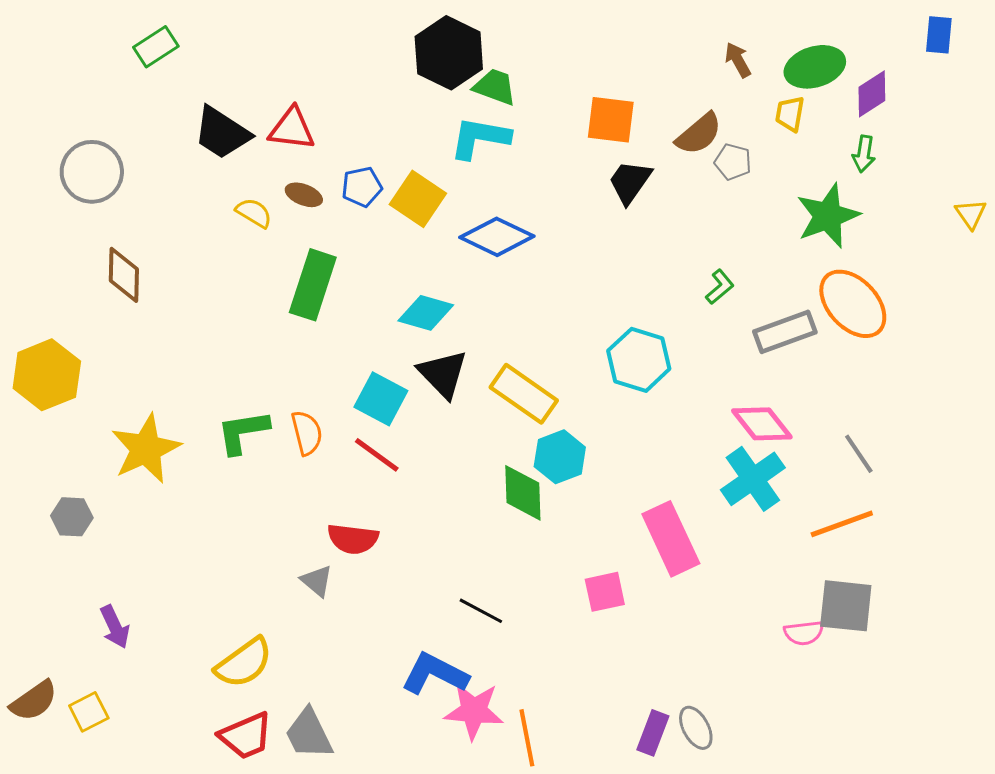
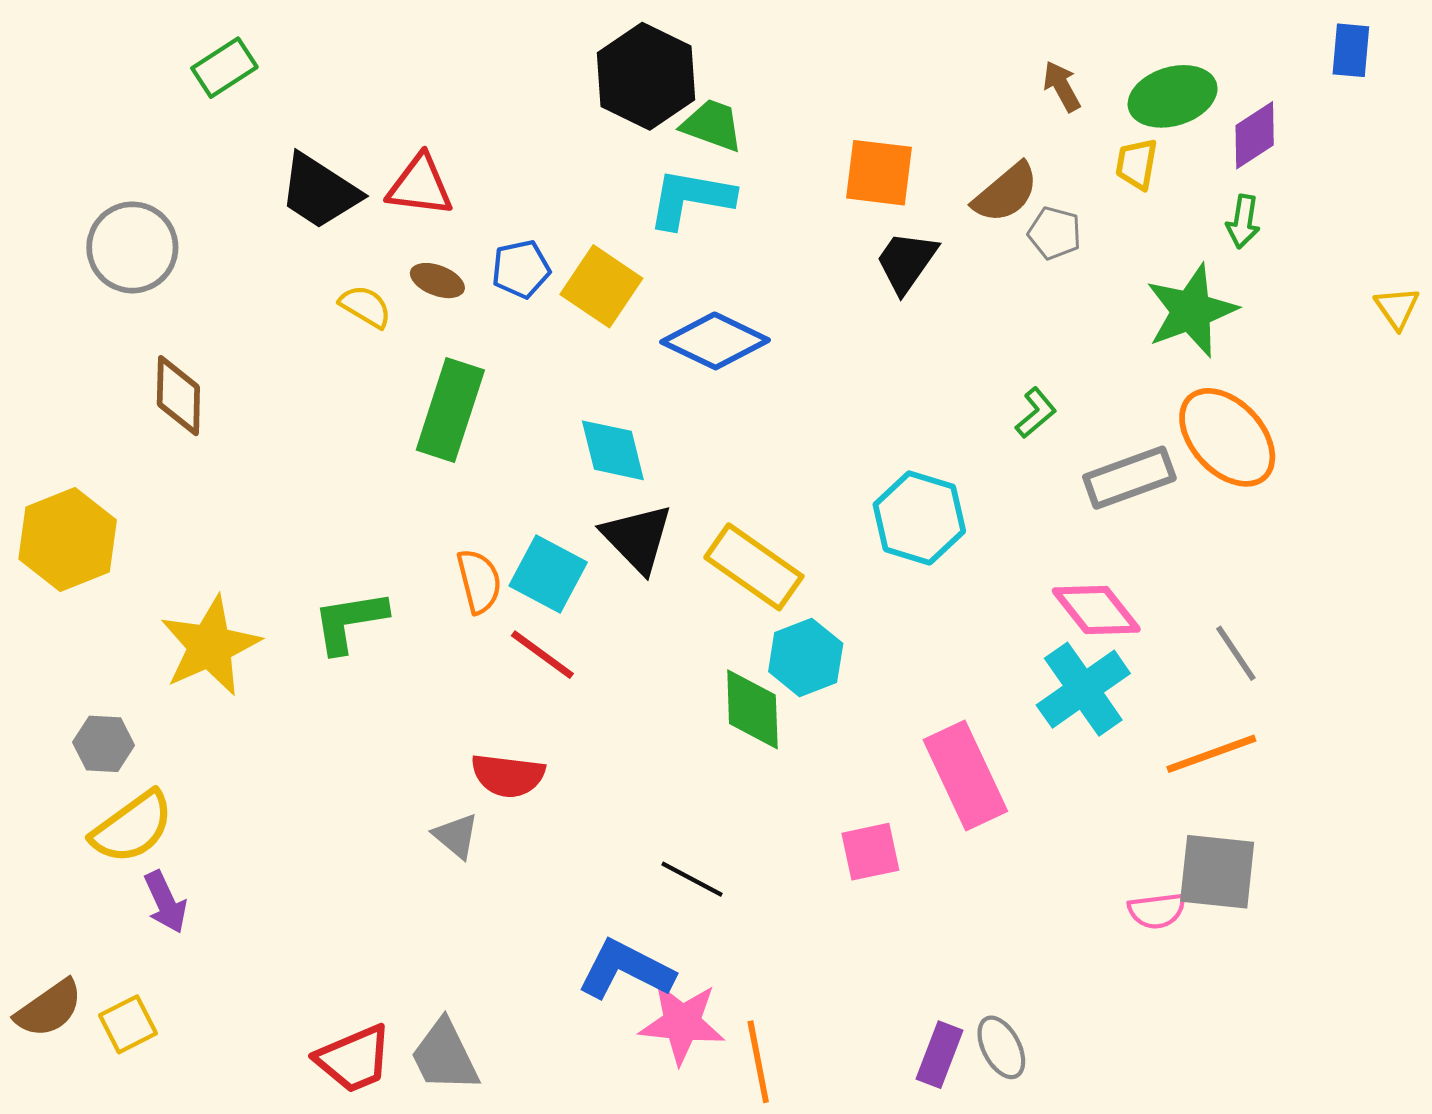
cyan diamond: (426, 313) -> (613, 450), turned 60
orange semicircle: (307, 433) -> (479, 581), moved
yellow semicircle: (244, 663) -> (132, 827), moved

